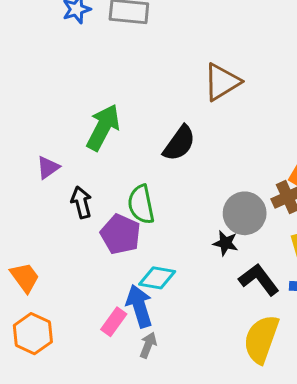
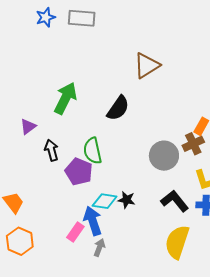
black star: (225, 243) -> (127, 200), moved

